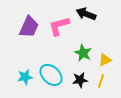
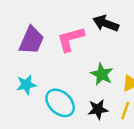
cyan star: (25, 77) -> (26, 85), moved

